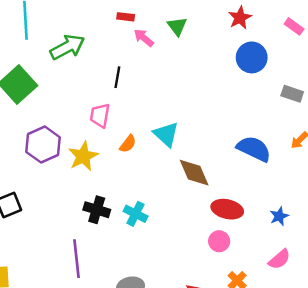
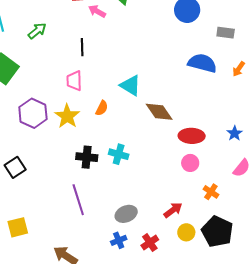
green arrow: (67, 47) -> (37, 31), size x0.7
orange semicircle: (128, 144) -> (102, 108), moved
blue semicircle: (254, 149) -> (202, 63), moved

